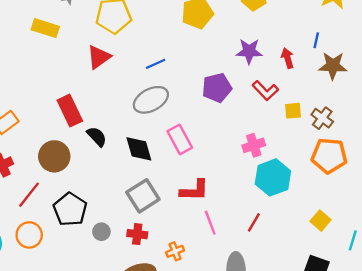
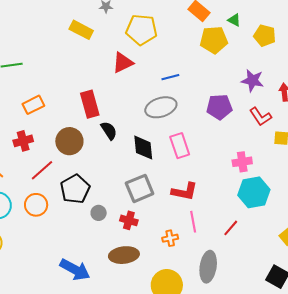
orange cross: (175, 251) -> (170, 238), moved

